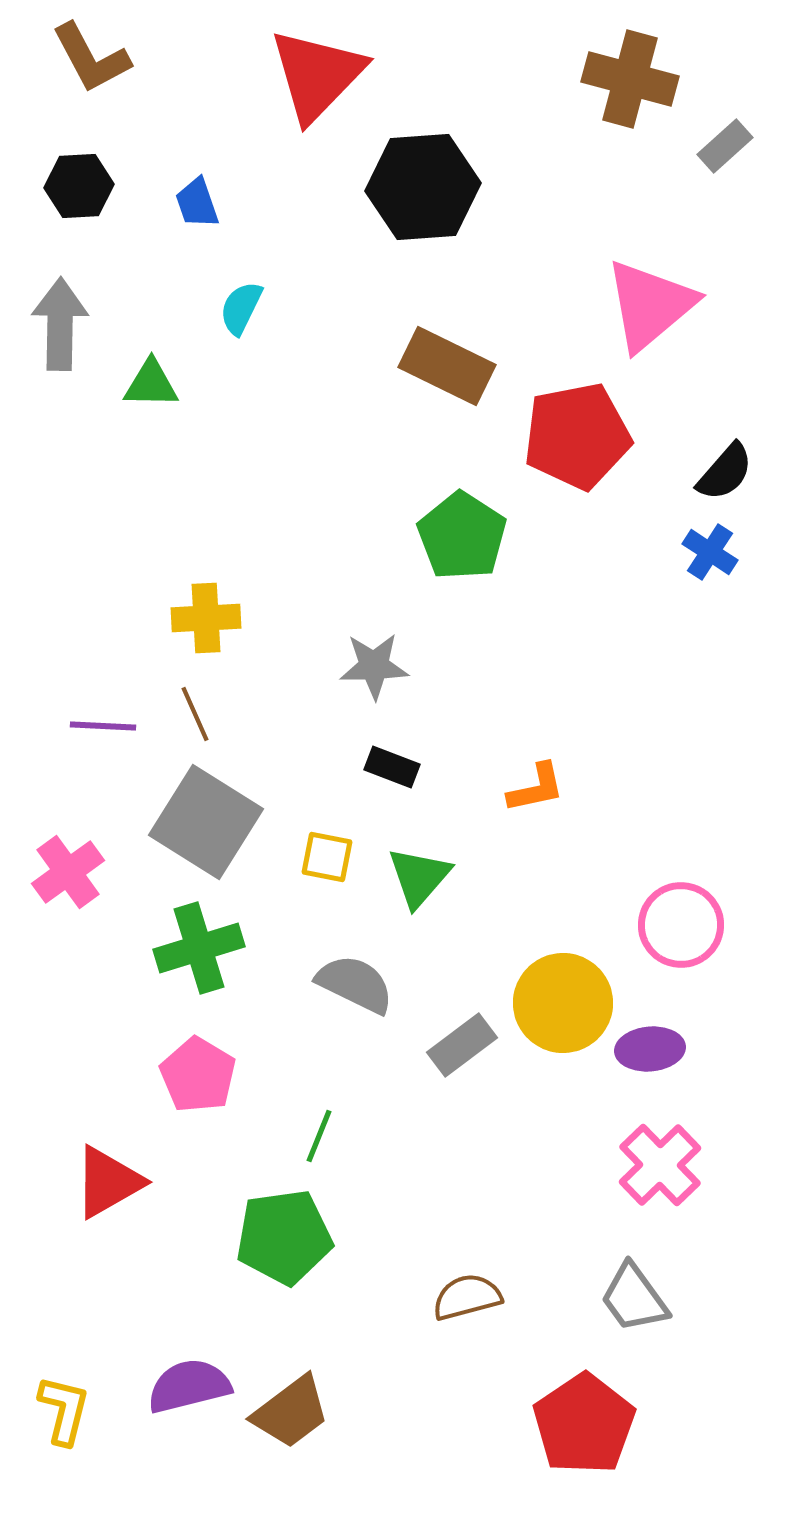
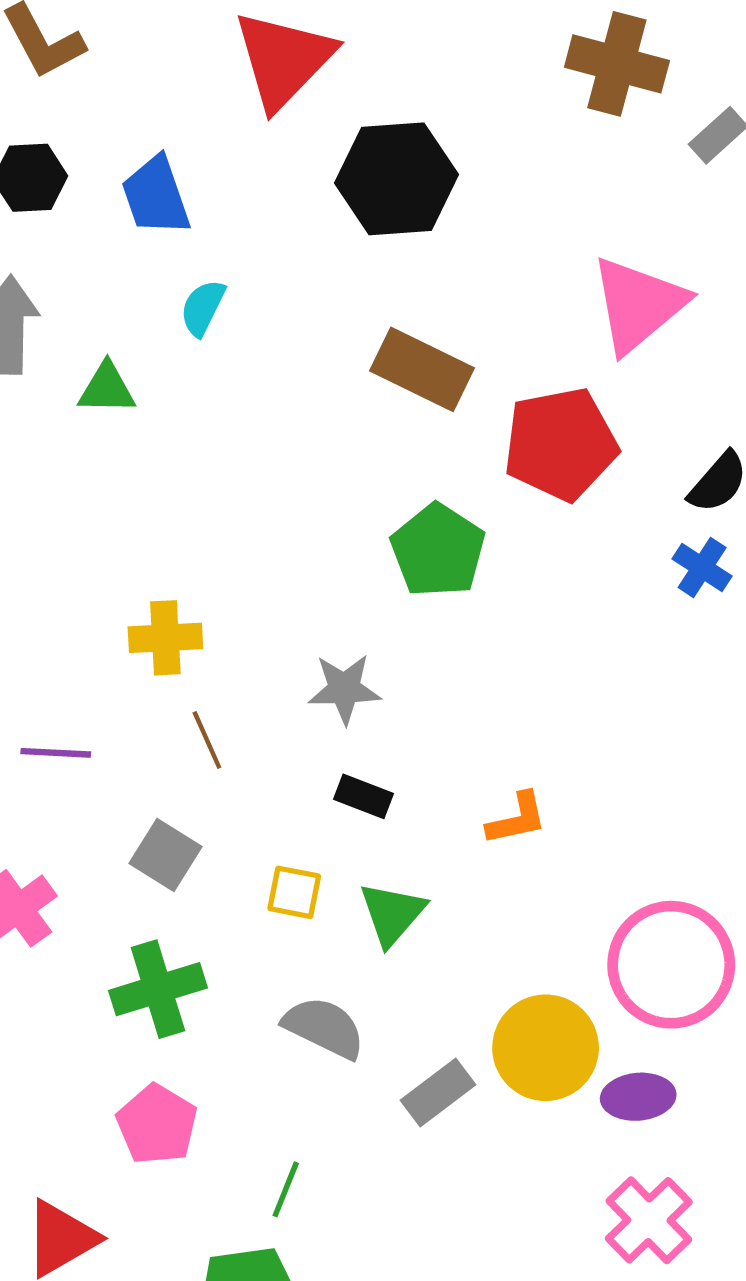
blue trapezoid: (197, 203) -> (156, 196), size x1.5
brown line: (195, 714) -> (207, 740), moved
gray square: (206, 822) -> (165, 855), size x0.6
pink circle: (681, 925) -> (671, 965), size x1.4

